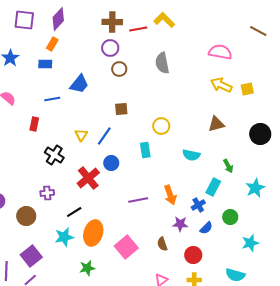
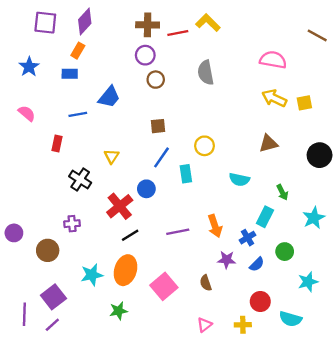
blue line: (104, 136) -> (162, 157), moved
black line: (74, 212) -> (130, 235), moved
red circle: (193, 255) -> (260, 302), moved

